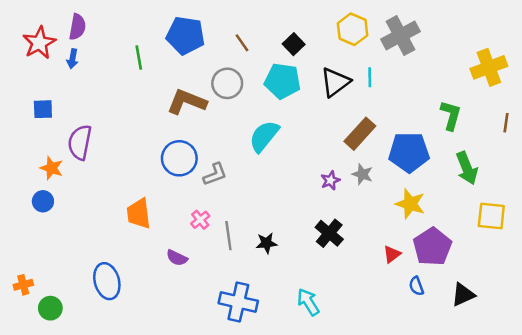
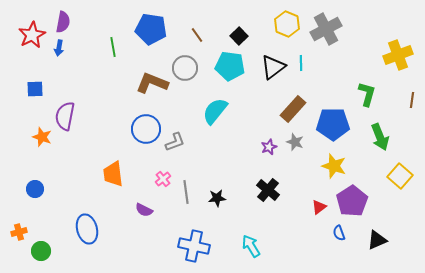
blue circle: (43, 201) -> (35, 189), moved
yellow square: (491, 216) -> (400, 176), turned 35

